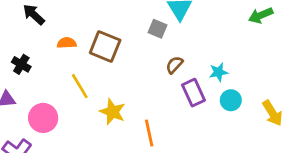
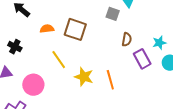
brown semicircle: (174, 65) -> (127, 39), turned 152
orange line: (149, 133) -> (110, 80), moved

